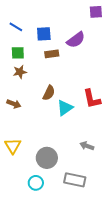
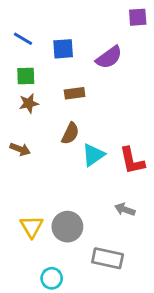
brown rectangle: (52, 54) -> (75, 93), moved
red L-shape: (92, 99) -> (132, 161), moved
yellow triangle: (13, 146) -> (32, 227), moved
cyan circle: (36, 183) -> (52, 278), moved

